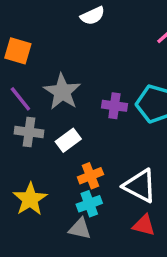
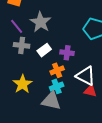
purple cross: (114, 106) -> (67, 53), moved
red triangle: (144, 225) -> (90, 91), moved
gray triangle: (80, 229) -> (51, 101), size x1.5

